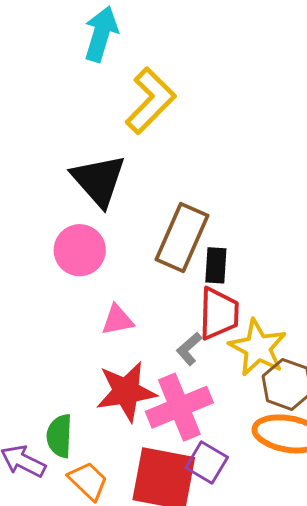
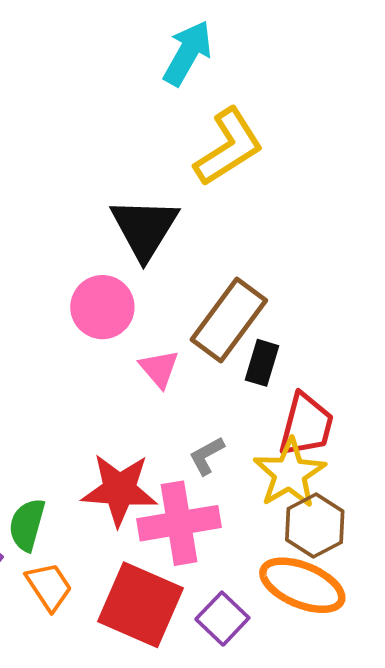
red trapezoid: (219, 314) -> (306, 425), moved
pink triangle: (117, 320) -> (159, 369), moved, turned 48
purple square: (207, 462) -> (222, 619), moved

